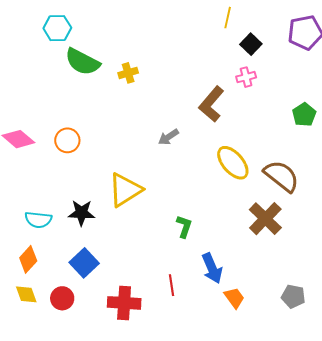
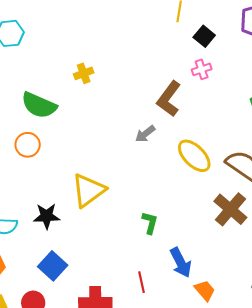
green semicircle: (82, 62) -> (39, 105), moved
gray arrow: (168, 137) -> (145, 134), moved

